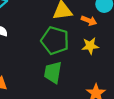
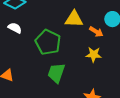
green pentagon: (55, 41) -> (48, 42), moved

